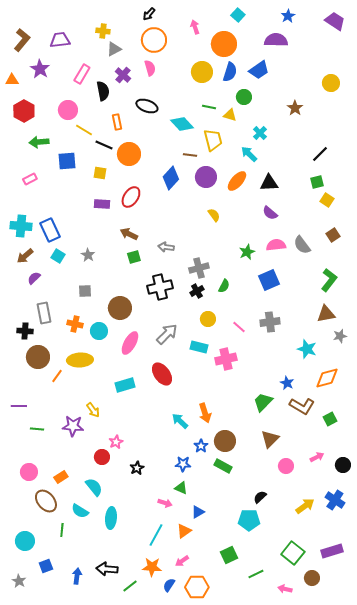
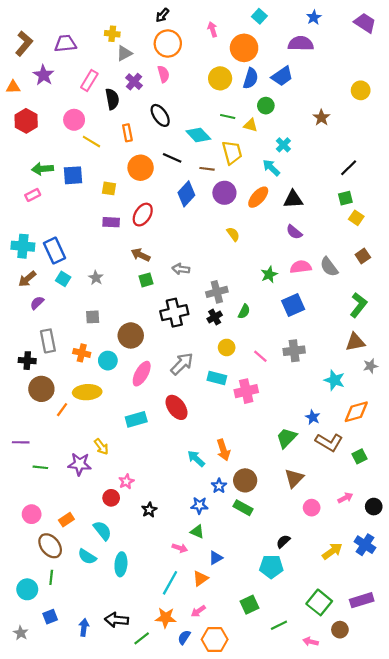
black ellipse: (147, 106) -> (160, 115), turned 35
green arrow: (39, 142) -> (42, 169), moved
black line: (104, 145) -> (172, 158), moved
green line: (62, 530) -> (51, 577), moved

